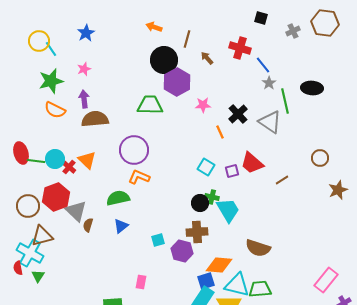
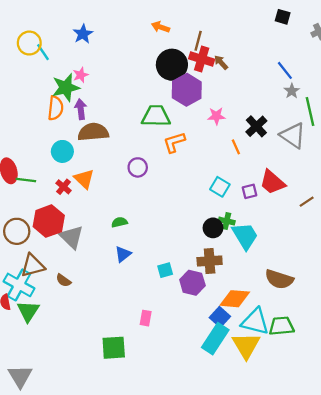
red cross: (240, 48) -> (202, 59), moved
green star: (51, 81) -> (66, 88), moved
orange semicircle: (55, 110) -> (56, 108), moved, turned -110
purple circle: (134, 150) -> (138, 167), size x0.6
cyan circle: (55, 159) -> (62, 151), moved
orange L-shape: (139, 177) -> (174, 142), moved, turned -40
green semicircle: (118, 198) -> (119, 222), size x0.6
brown semicircle: (88, 225) -> (64, 280), moved, turned -72
green triangle: (38, 276) -> (28, 311), size x1.5
blue square: (206, 281) -> (220, 317), turned -30

